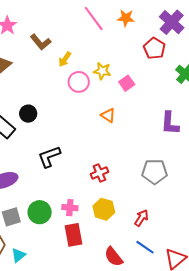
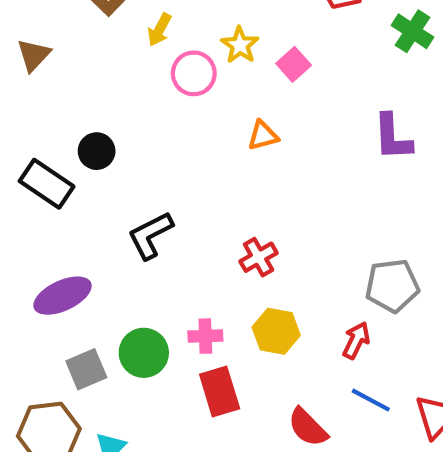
yellow star: (102, 71) -> (240, 45), turned 30
orange triangle: (108, 115) -> (263, 136), turned -42
gray pentagon: (155, 172) -> (392, 286), moved

